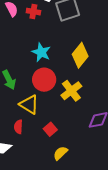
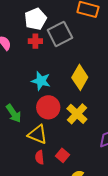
red cross: (33, 12) -> (35, 41), moved
red semicircle: (18, 127) -> (40, 157), moved

